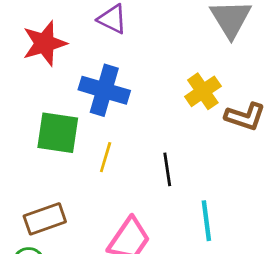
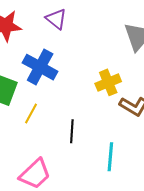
cyan line: (206, 221) -> (110, 157), moved

